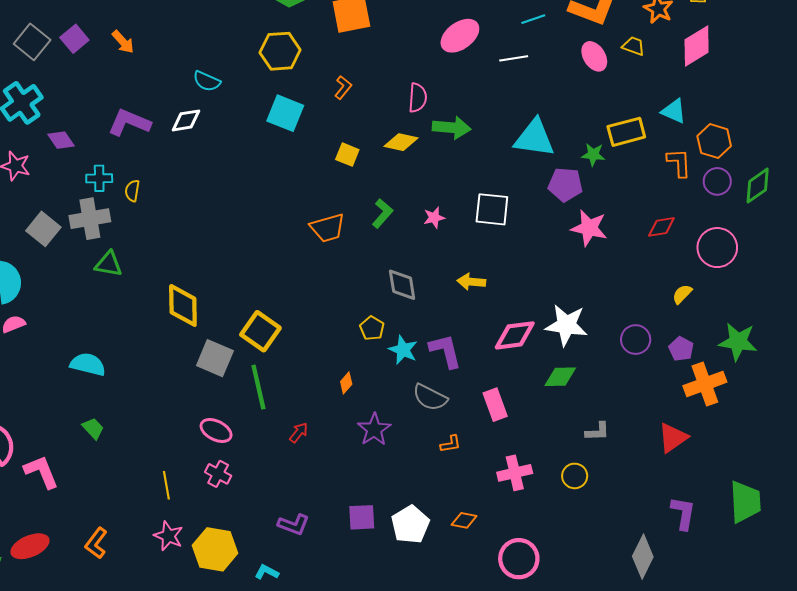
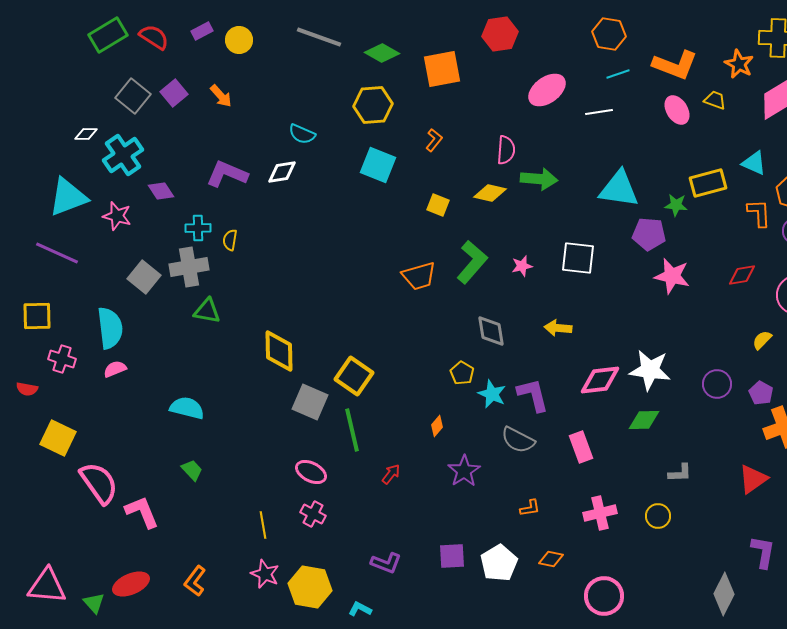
green L-shape: (382, 213) -> (472, 262), size x1.5
orange L-shape: (451, 444) -> (530, 508), moved

